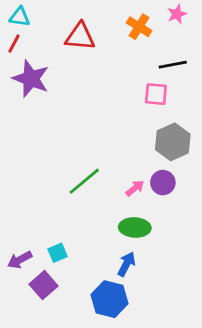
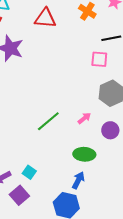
purple circle: (163, 183) -> (110, 130), moved
pink arrow: (135, 188) -> (84, 118), moved
cyan square: (58, 253) -> (29, 172), turned -32

